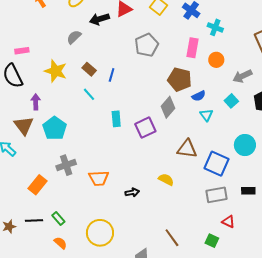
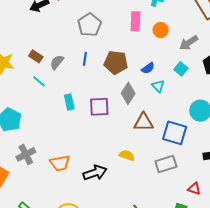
gray semicircle: (74, 37) -> (57, 62), moved
blue line: (112, 75) -> (85, 59), moved
brown pentagon: (180, 79) -> (116, 63), moved
gray diamond: (168, 107) -> (128, 93), moved
purple square: (145, 128) -> (99, 107), turned 30
black arrow: (132, 192) -> (95, 173), size x1.6
gray rectangle: (217, 195) -> (166, 164), moved

